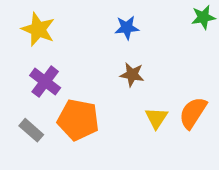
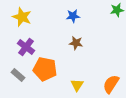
orange semicircle: (193, 113) -> (111, 84), moved
yellow triangle: (156, 118) -> (77, 85), moved

